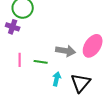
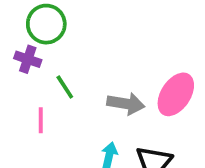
green line: (41, 62) -> (65, 87), moved, turned 48

